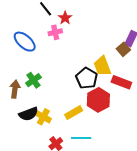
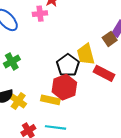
red hexagon: (98, 100) -> (64, 87), moved
yellow rectangle: (74, 113) -> (50, 100), turned 36

